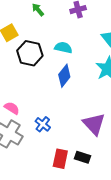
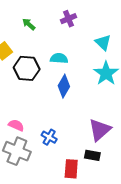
purple triangle: (94, 124) -> (100, 130), turned 40
black rectangle: (83, 157) -> (92, 155), moved

